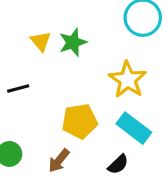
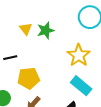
yellow pentagon: (80, 121) -> (29, 78), moved

